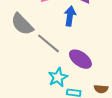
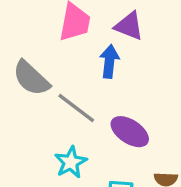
cyan star: (58, 77) -> (71, 162), moved

